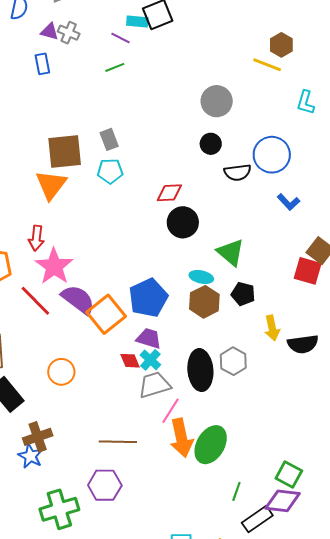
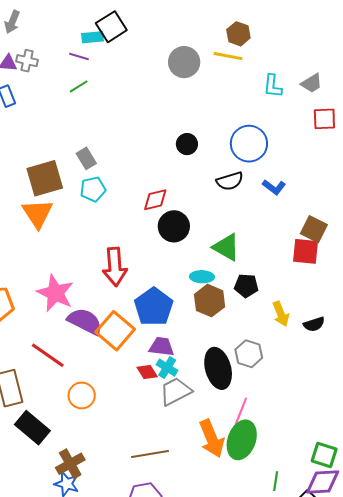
gray circle: (217, 101) -> (184, 62), moved
black semicircle: (237, 172) -> (230, 181), moved
red arrow: (36, 238) -> (115, 267), moved, size x1.5
red line: (35, 301) -> (48, 355), moved
black semicircle: (303, 344) -> (314, 324), size x0.7
pink line: (171, 411) -> (241, 411), moved

